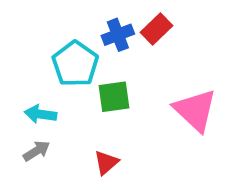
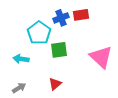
red rectangle: (157, 29) -> (81, 15), turned 35
gray arrow: (37, 151) -> (19, 88), moved

